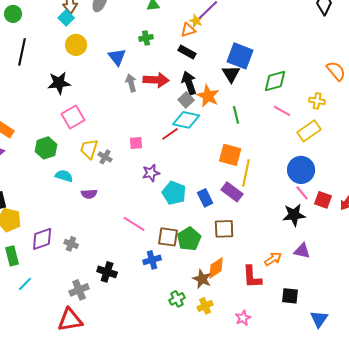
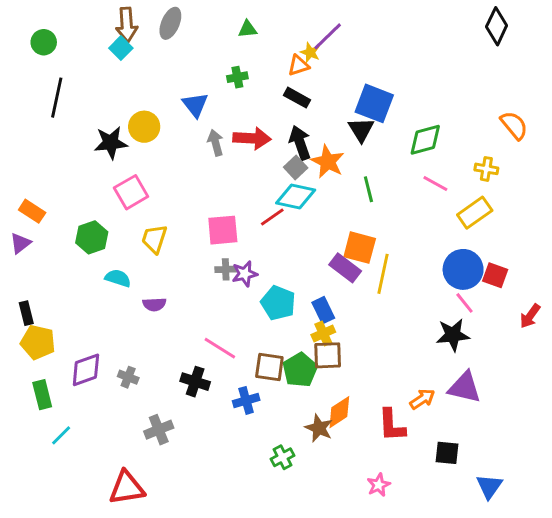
yellow circle: (76, 45) -> (144, 127), moved
pink square: (136, 143) -> (223, 230), size x1.6
gray cross: (105, 157) -> (226, 269), moved, turned -32
purple rectangle: (232, 192) -> (345, 268), moved
red square: (323, 200) -> (495, 275), moved
brown square: (224, 229) -> (328, 355), moved
purple triangle: (302, 251) -> (465, 387), size x1.4
black cross: (107, 272) -> (195, 382), moved
gray cross: (79, 290) -> (159, 430), moved
yellow cross: (205, 306) -> (323, 333), moved

